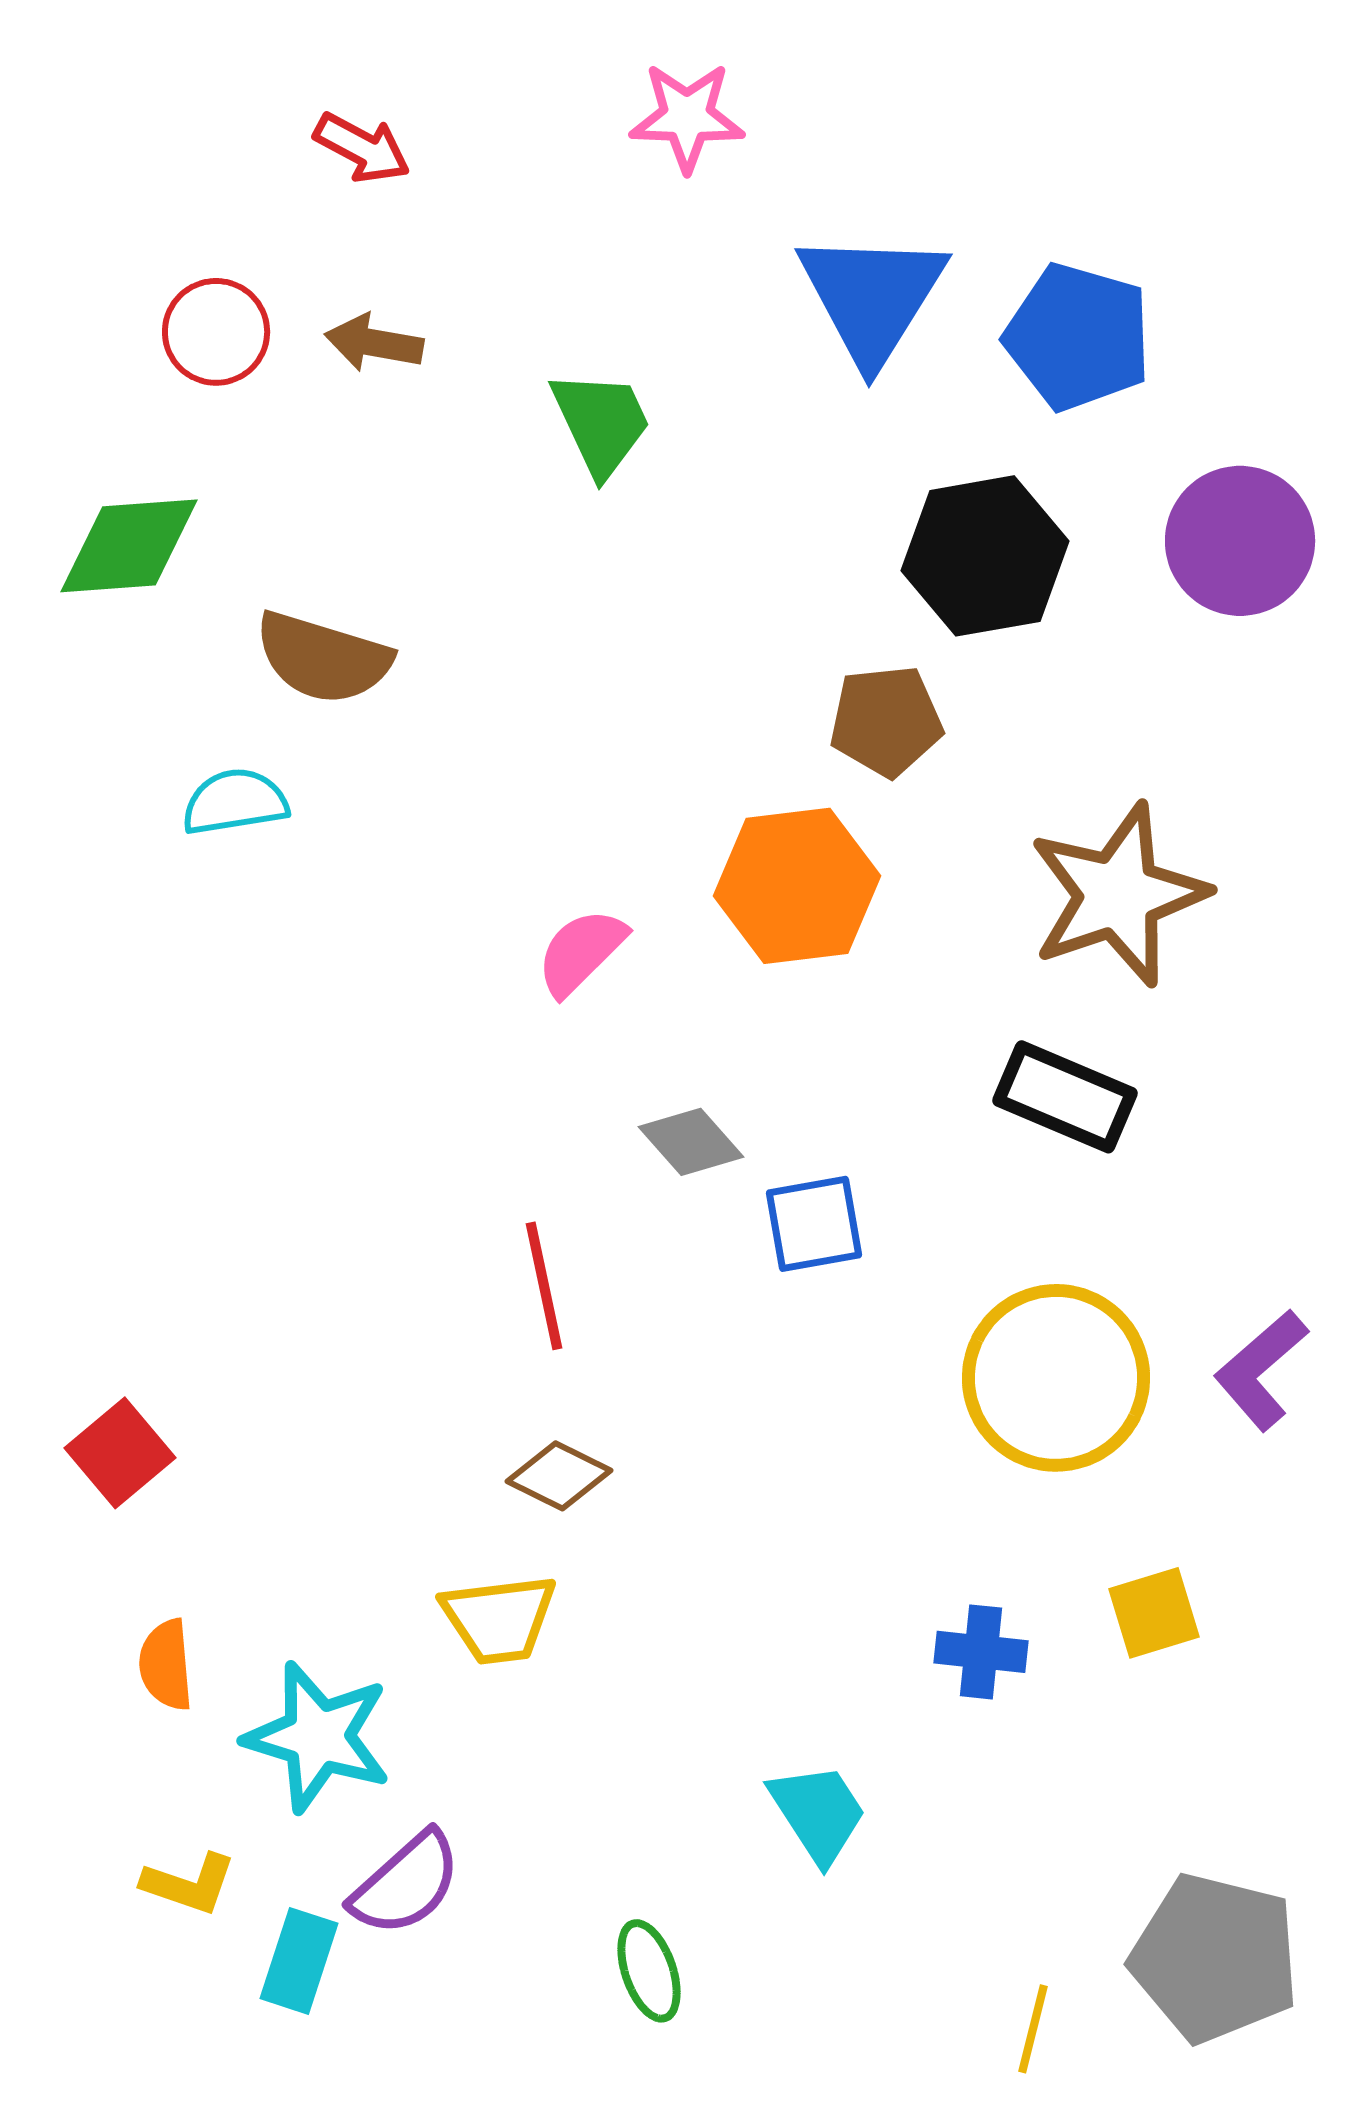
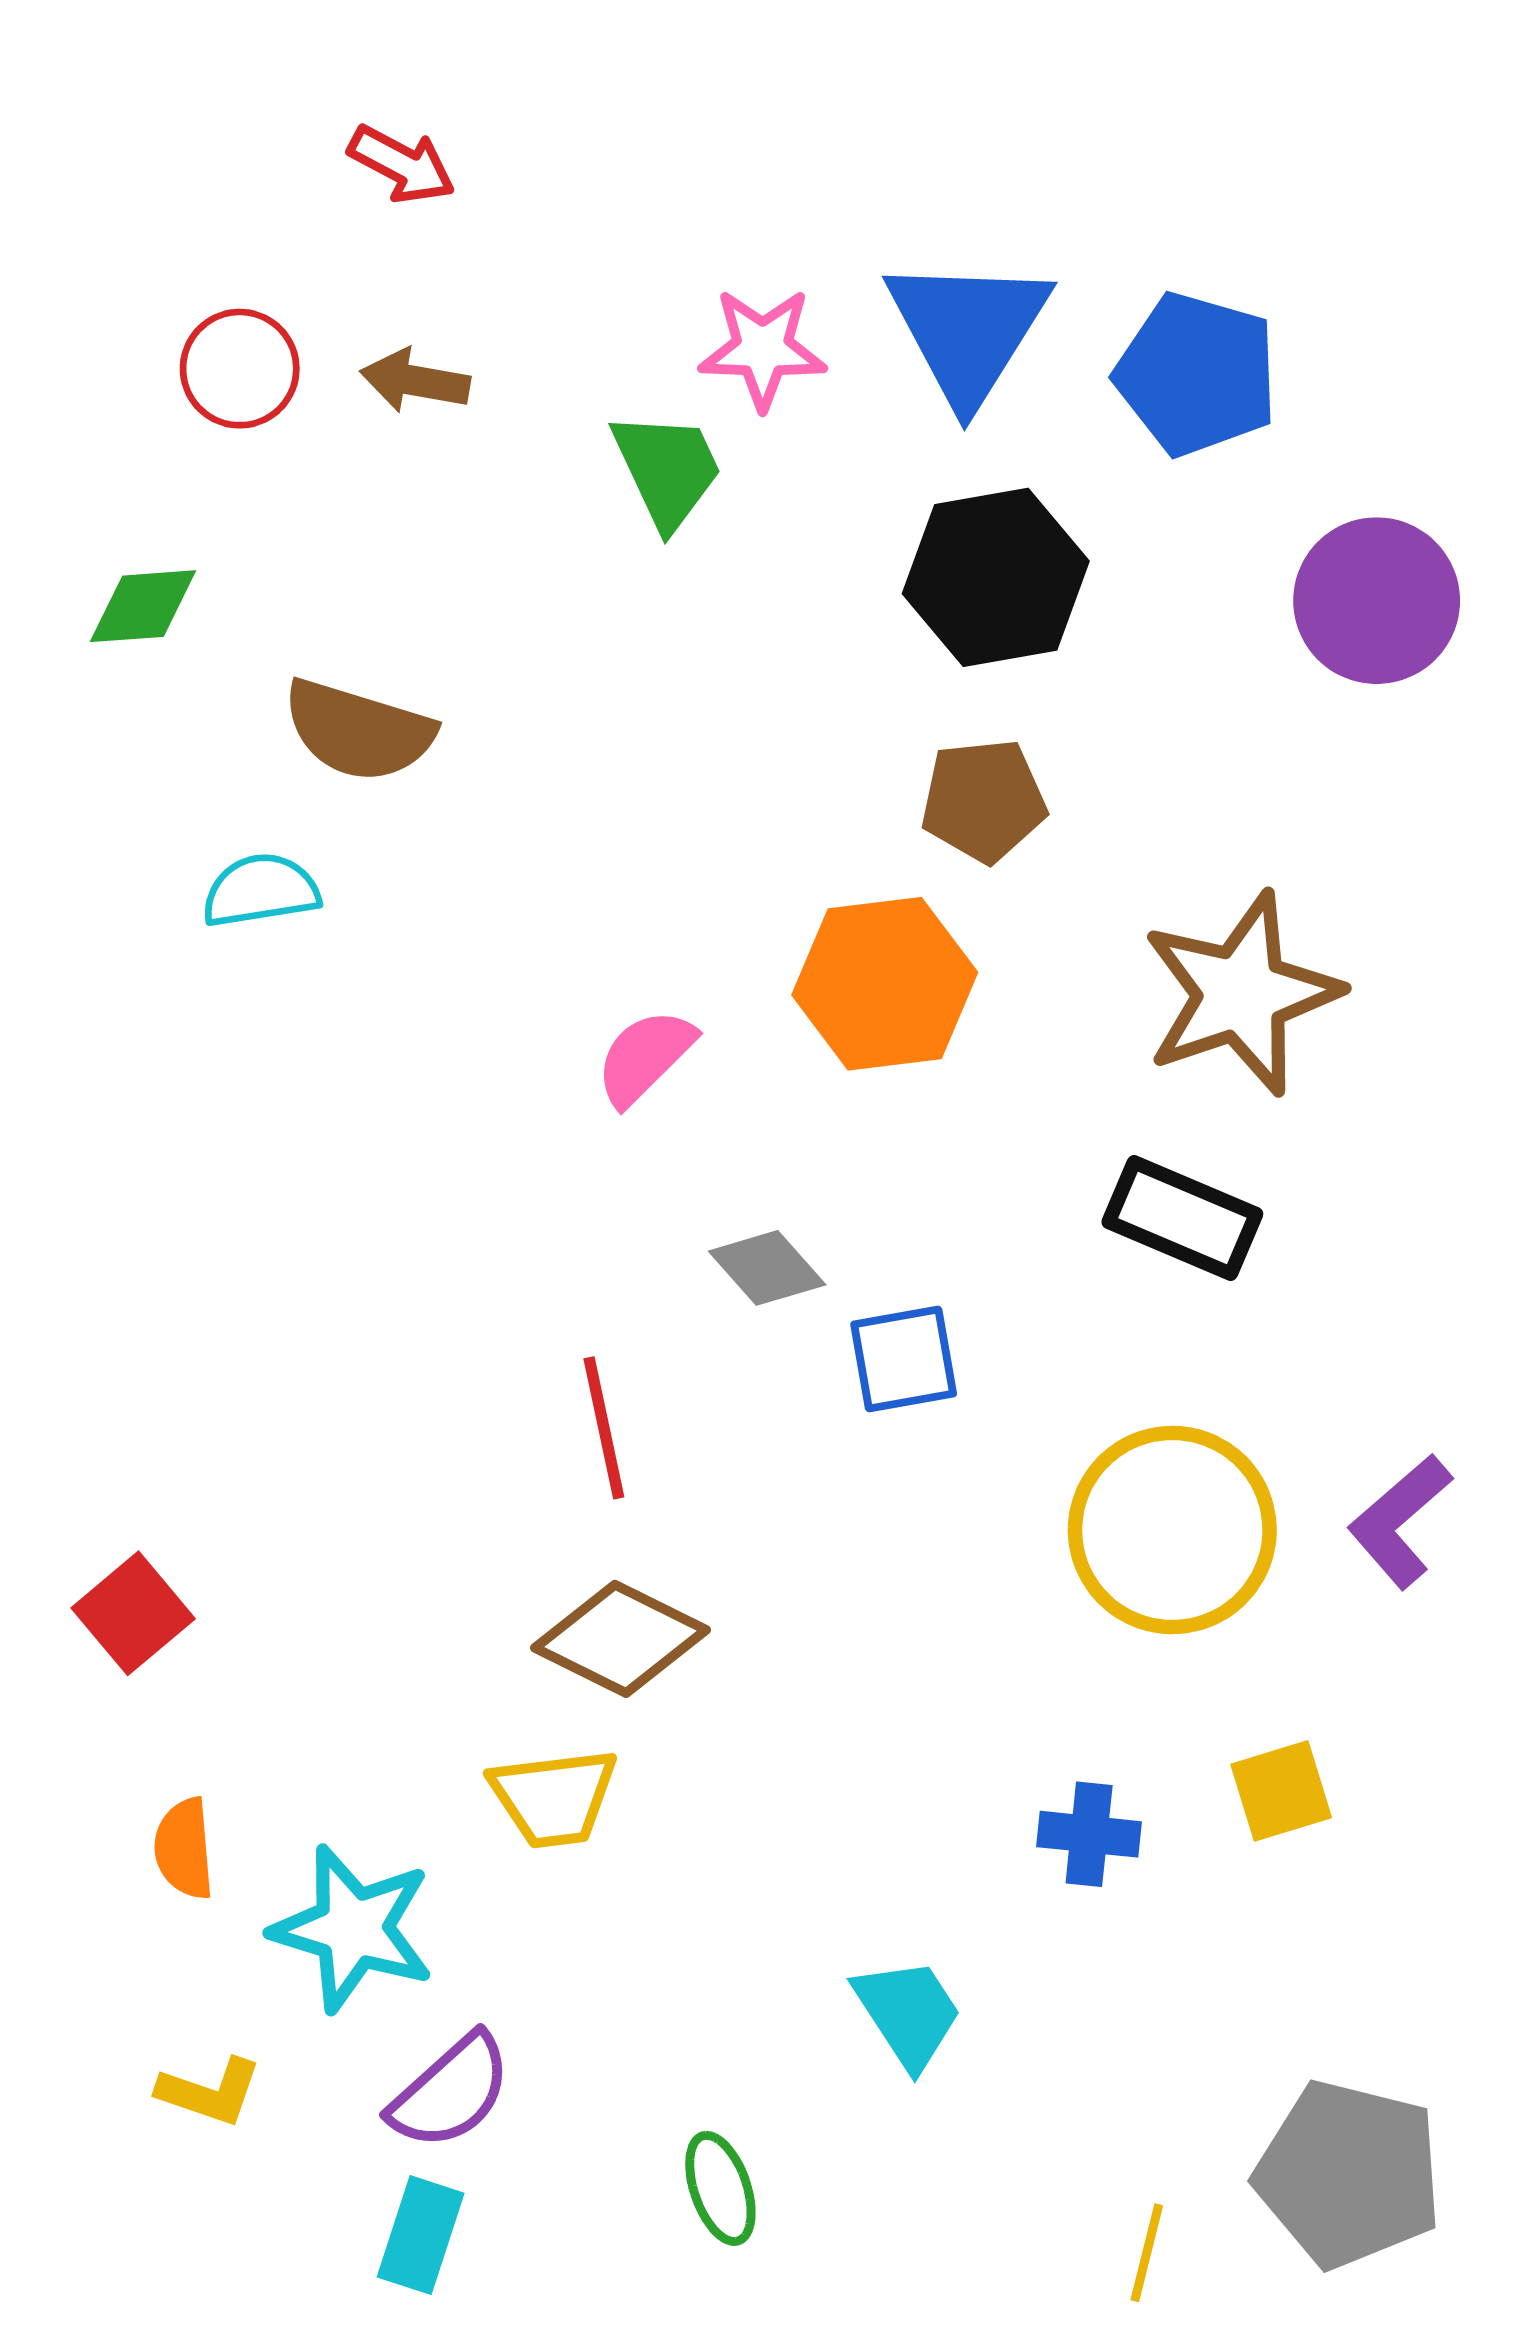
pink star: (687, 117) -> (763, 349), moved
green diamond: (129, 546) -> (143, 606), size x0.7
black hexagon: (985, 556) -> (996, 577), moved
brown diamond: (559, 1476) -> (620, 1639), size x1.5
cyan rectangle: (299, 1961) -> (421, 2235), moved

